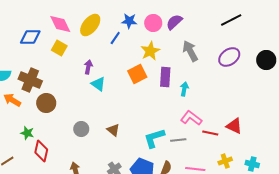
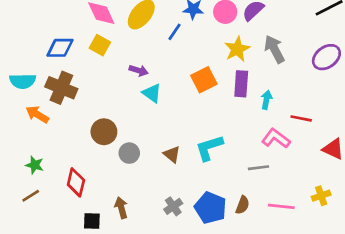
blue diamond: (30, 37) -> (60, 48), moved
yellow star: (150, 51) -> (237, 49), moved
purple arrow: (88, 67) -> (139, 70), turned 96
brown circle: (46, 103) -> (104, 132), moved
green star: (27, 133) -> (35, 165), moved
red line: (210, 133) -> (301, 118), moved
cyan L-shape: (154, 138) -> (209, 148), moved

